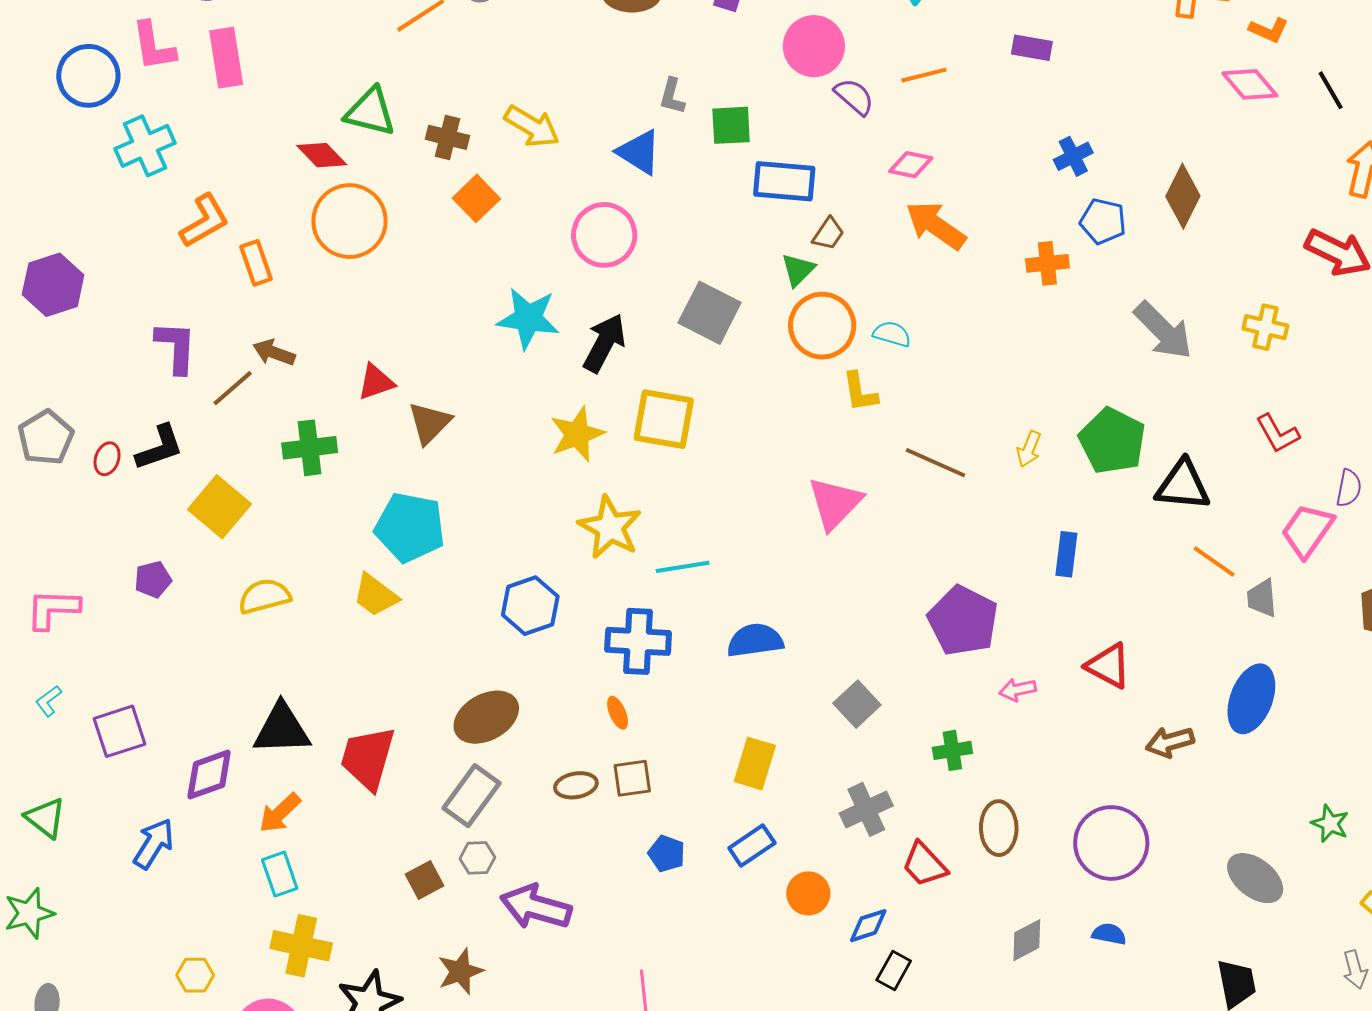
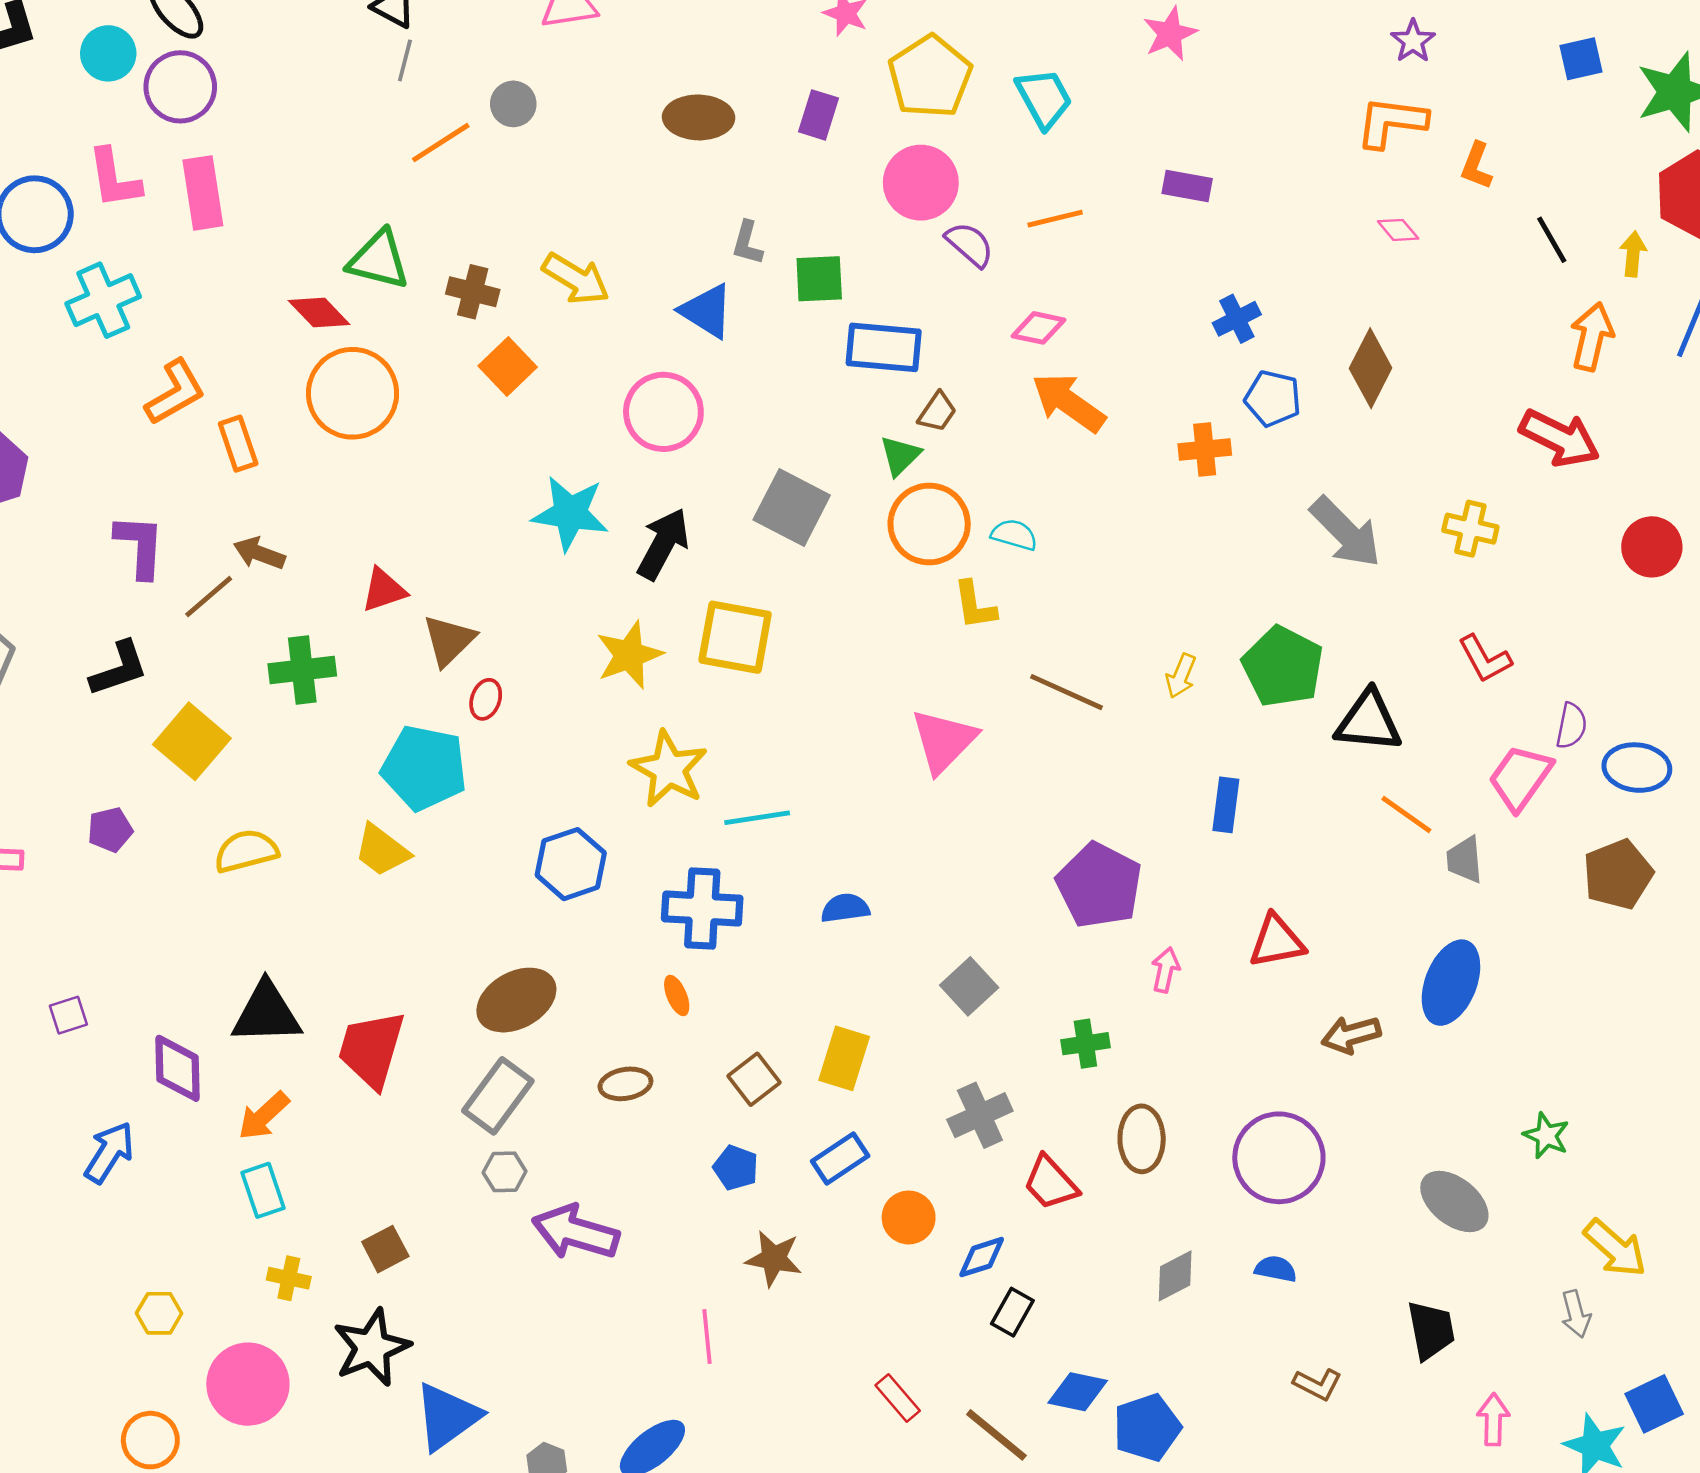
orange L-shape: (1269, 30) -> (1476, 166), turned 87
pink diamond: (1250, 84) -> (1398, 230), moved, size x0.6
red ellipse: (107, 459) -> (486, 699), moved
blue semicircle: (755, 640) -> (845, 908), size x0.7
red triangle: (1108, 666) -> (1277, 941), turned -39
pink arrow: (1018, 690) -> (1165, 970), turned 114
purple square: (120, 731) -> (68, 1015), size x0.6
purple diamond: (209, 774) -> (177, 1068), turned -72
brown square: (632, 778) -> (754, 1079), moved, turned -30
brown square: (425, 880) -> (385, 1249), moved
yellow cross: (301, 946) -> (289, 1278), size x0.6
brown star: (460, 971) -> (774, 1259), moved, turned 30

